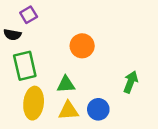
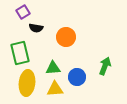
black semicircle: (12, 35) -> (36, 28), moved
blue circle: (98, 109) -> (77, 77), moved

